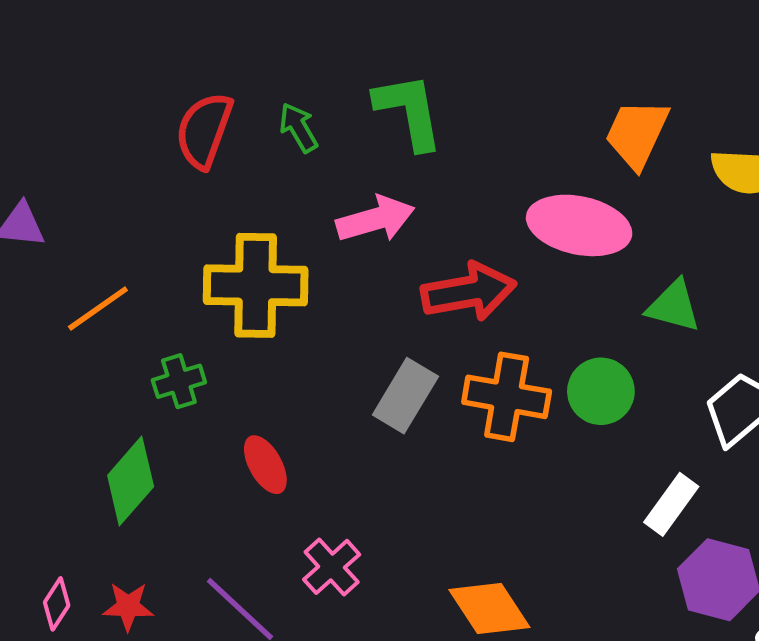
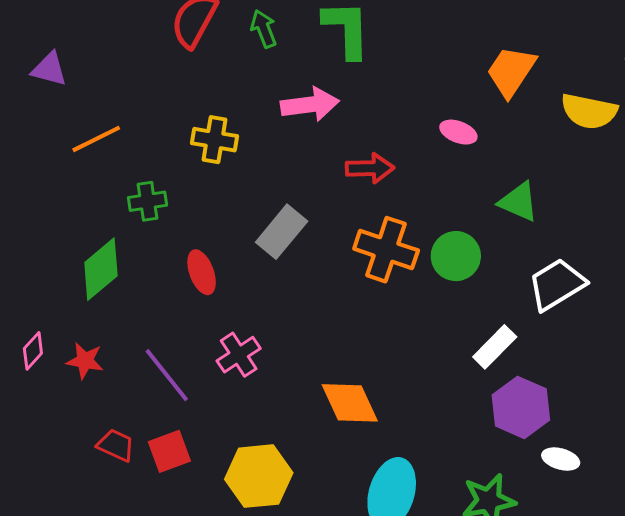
pink ellipse: (579, 225) -> (458, 132), size x0.5
yellow cross: (256, 285) -> (215, 140), size x0.6
red arrow: (469, 292) -> (370, 168), size x0.7
gray rectangle: (405, 396) -> (282, 232), moved

